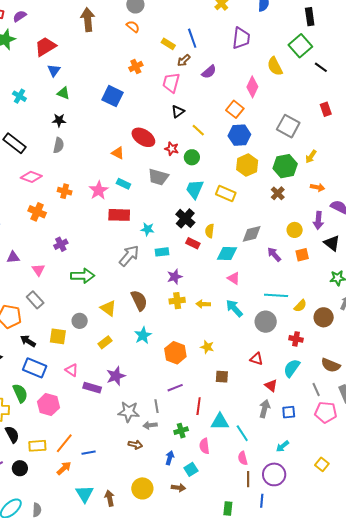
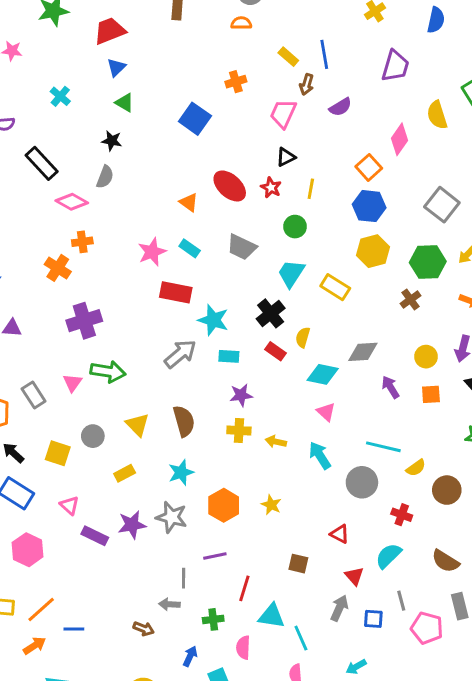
orange semicircle: (133, 27) -> (241, 23), turned -48
brown arrow: (184, 60) -> (307, 84), turned -40
yellow line: (198, 130) -> (311, 189), turned 48
red star: (172, 149) -> (271, 187), moved
pink diamond: (31, 177) -> (72, 202), moved
orange cross: (65, 191) -> (82, 242), moved, turned -32
cyan star: (148, 229) -> (213, 320), size x1.5
purple cross: (61, 244) -> (84, 321), size x1.6
pink triangle: (38, 270) -> (72, 383), moved
brown square: (222, 377) -> (298, 564), moved
gray line: (316, 389) -> (401, 601), moved
gray star: (129, 412) -> (172, 517), moved

